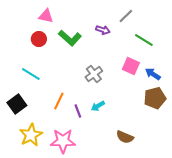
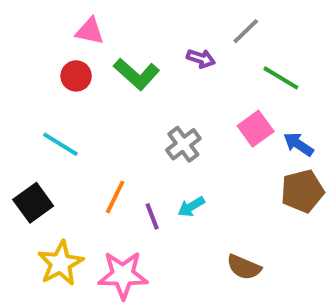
pink square: (131, 66) -> (256, 129), turned 30

